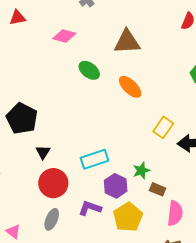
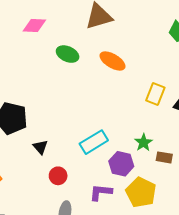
red circle: (53, 183) -> (58, 176), size x0.6

